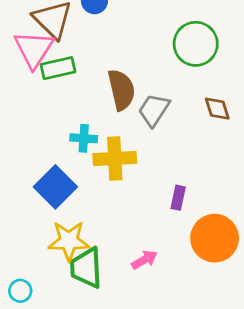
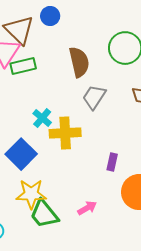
brown semicircle: (121, 90) -> (79, 62), moved
cyan cross: (84, 138) -> (42, 118), turned 36
green trapezoid: (86, 268) -> (44, 214), turned -36

